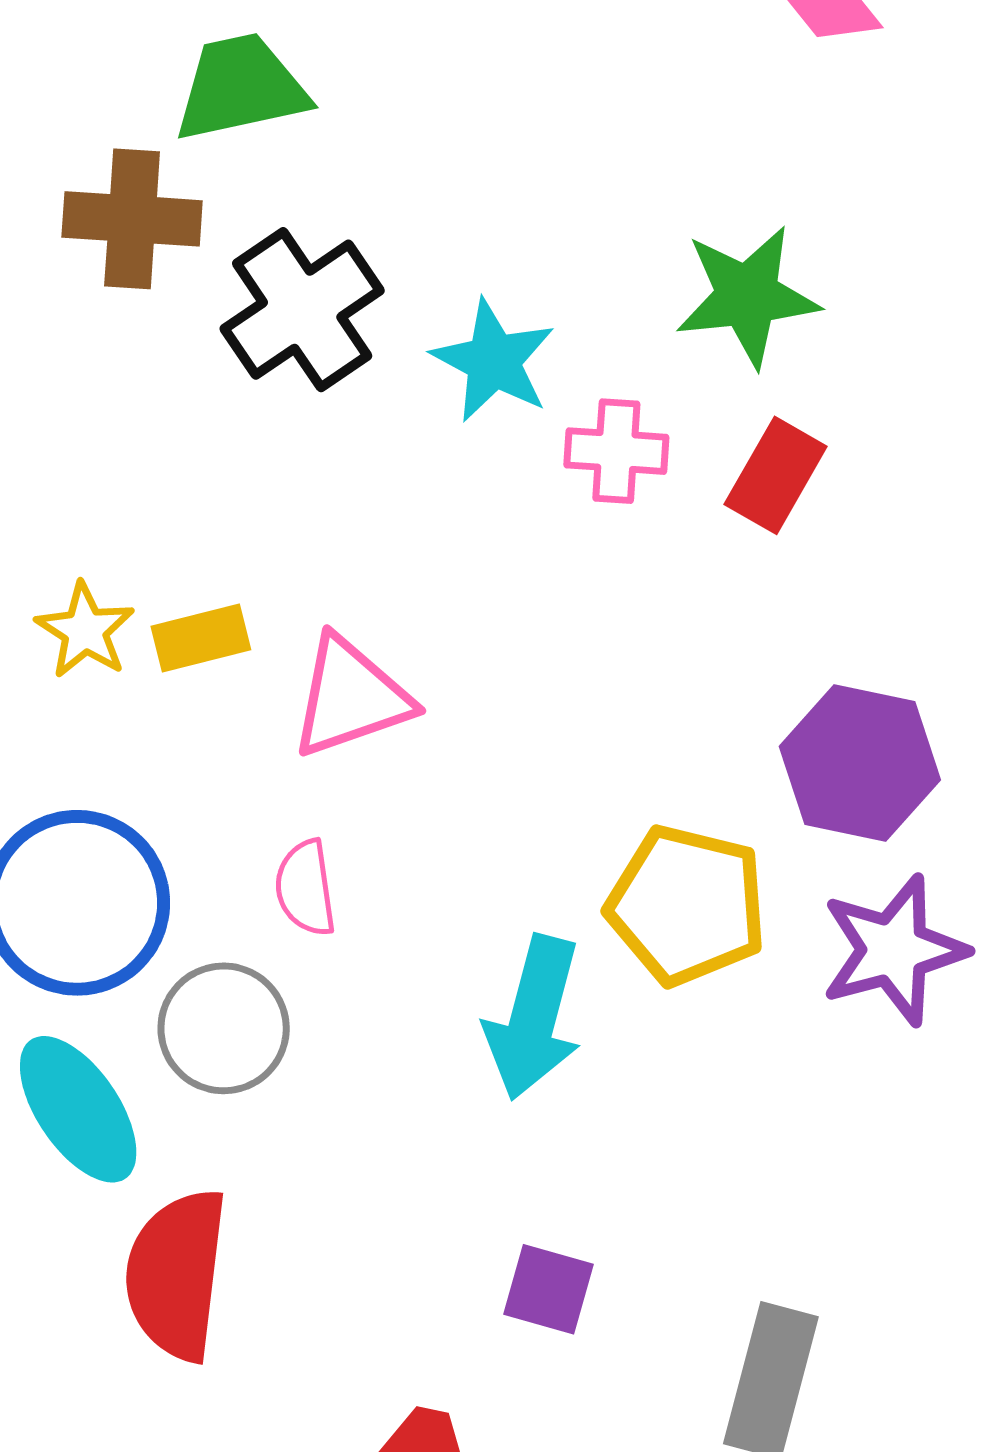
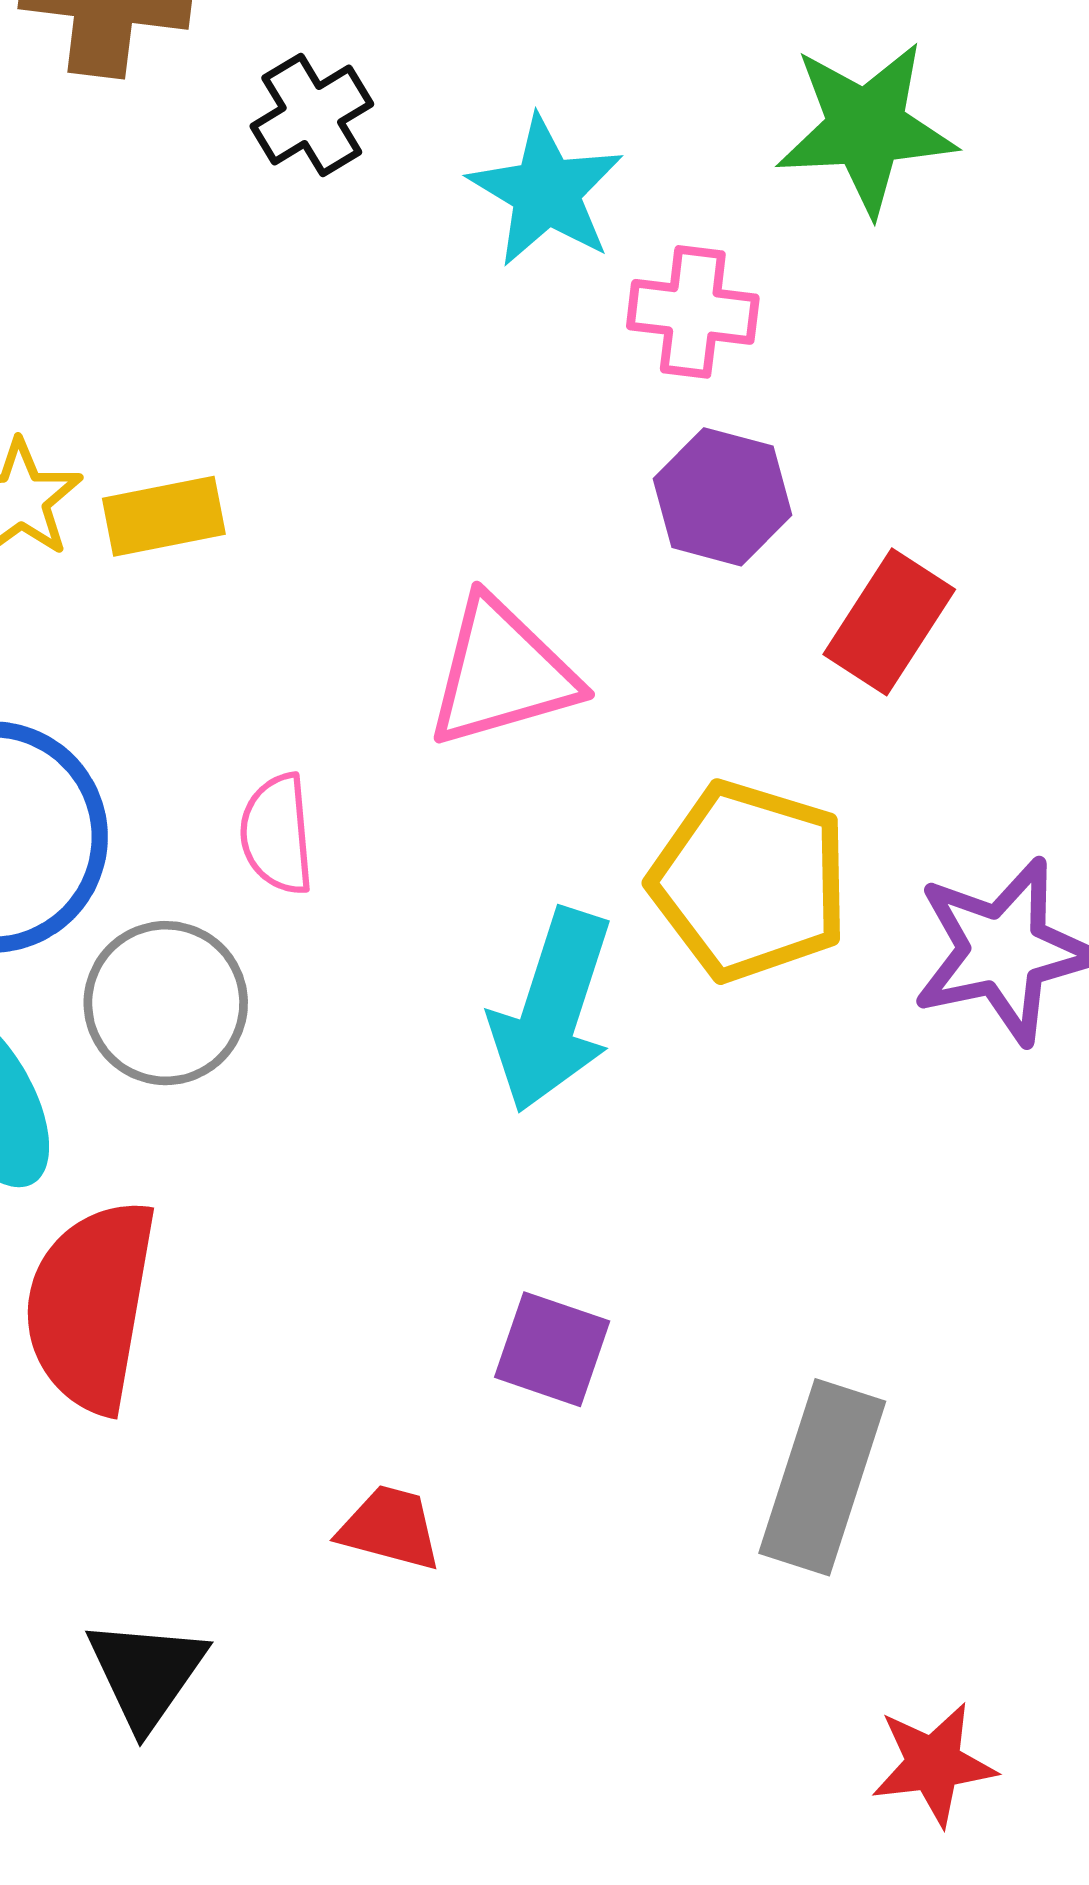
black cross: (302, 310) -> (312, 115), size x0.6
red rectangle: (776, 475) -> (889, 622), moved
pink triangle: (351, 697) -> (502, 673), moved
purple hexagon: (860, 763) -> (723, 497), moved, size x0.7

